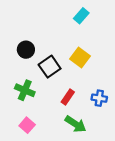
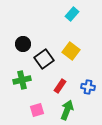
green cross: (25, 90) -> (22, 80), turned -36
green arrow: (76, 124) -> (67, 110), turned -102
pink square: (27, 125) -> (37, 110), moved, turned 32

